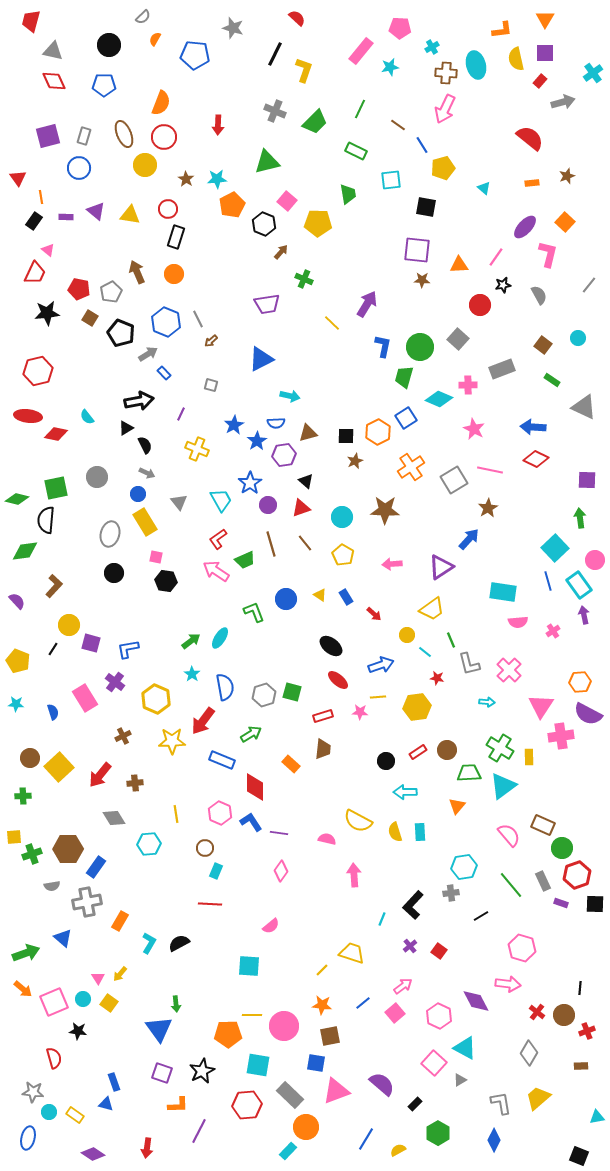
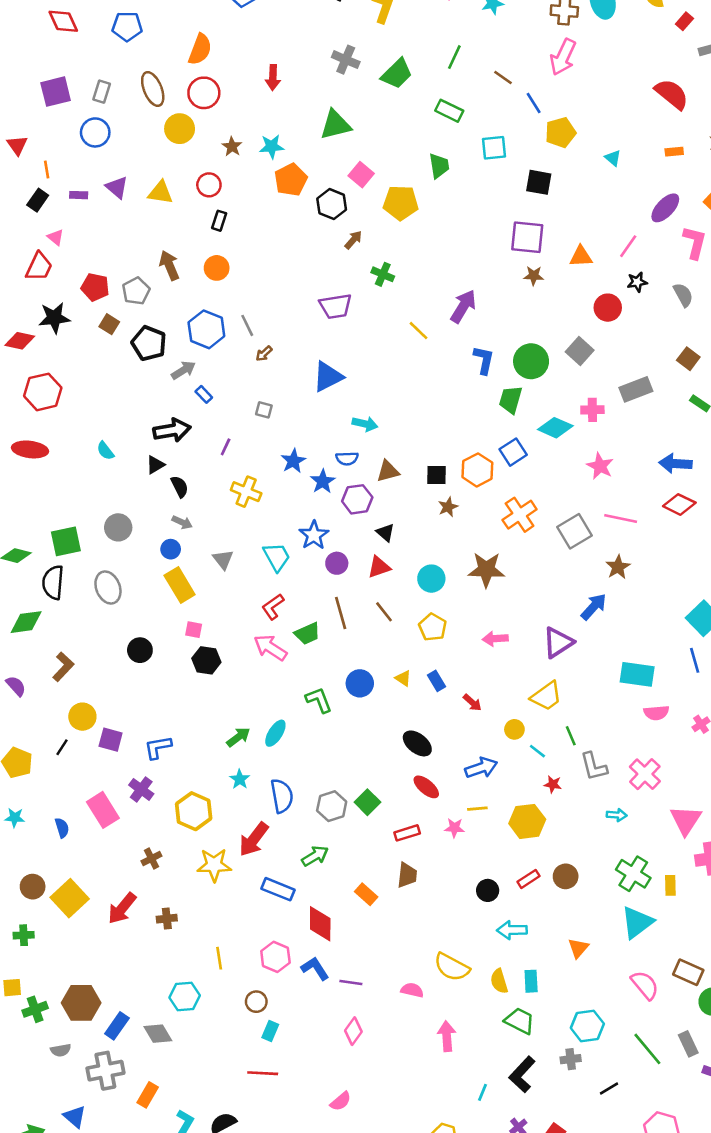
black rectangle: (176, 237) -> (219, 221), size x0.7
red diamond: (56, 434) -> (20, 341), moved
gray ellipse: (110, 534) -> (108, 588), moved, turned -35
green square: (292, 692) -> (367, 802), turned 30
green trapezoid: (469, 773) -> (520, 1021), moved, turned 30
gray diamond: (114, 818) -> (158, 1034), moved

